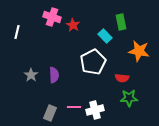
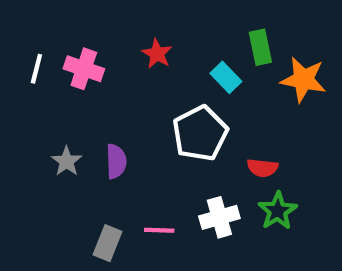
pink cross: (52, 17) -> (84, 69), moved
orange star: (139, 51) -> (303, 80), moved
green star: (129, 98) -> (278, 211), turned -30
white cross: (95, 110) -> (219, 217), moved

